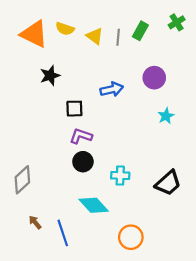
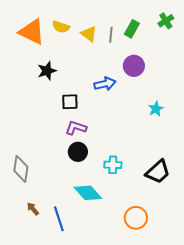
purple circle: (154, 78) -> (134, 66), moved
gray diamond: (22, 180) -> (21, 169), turned -40
orange circle: (131, 237) -> (136, 218), moved

